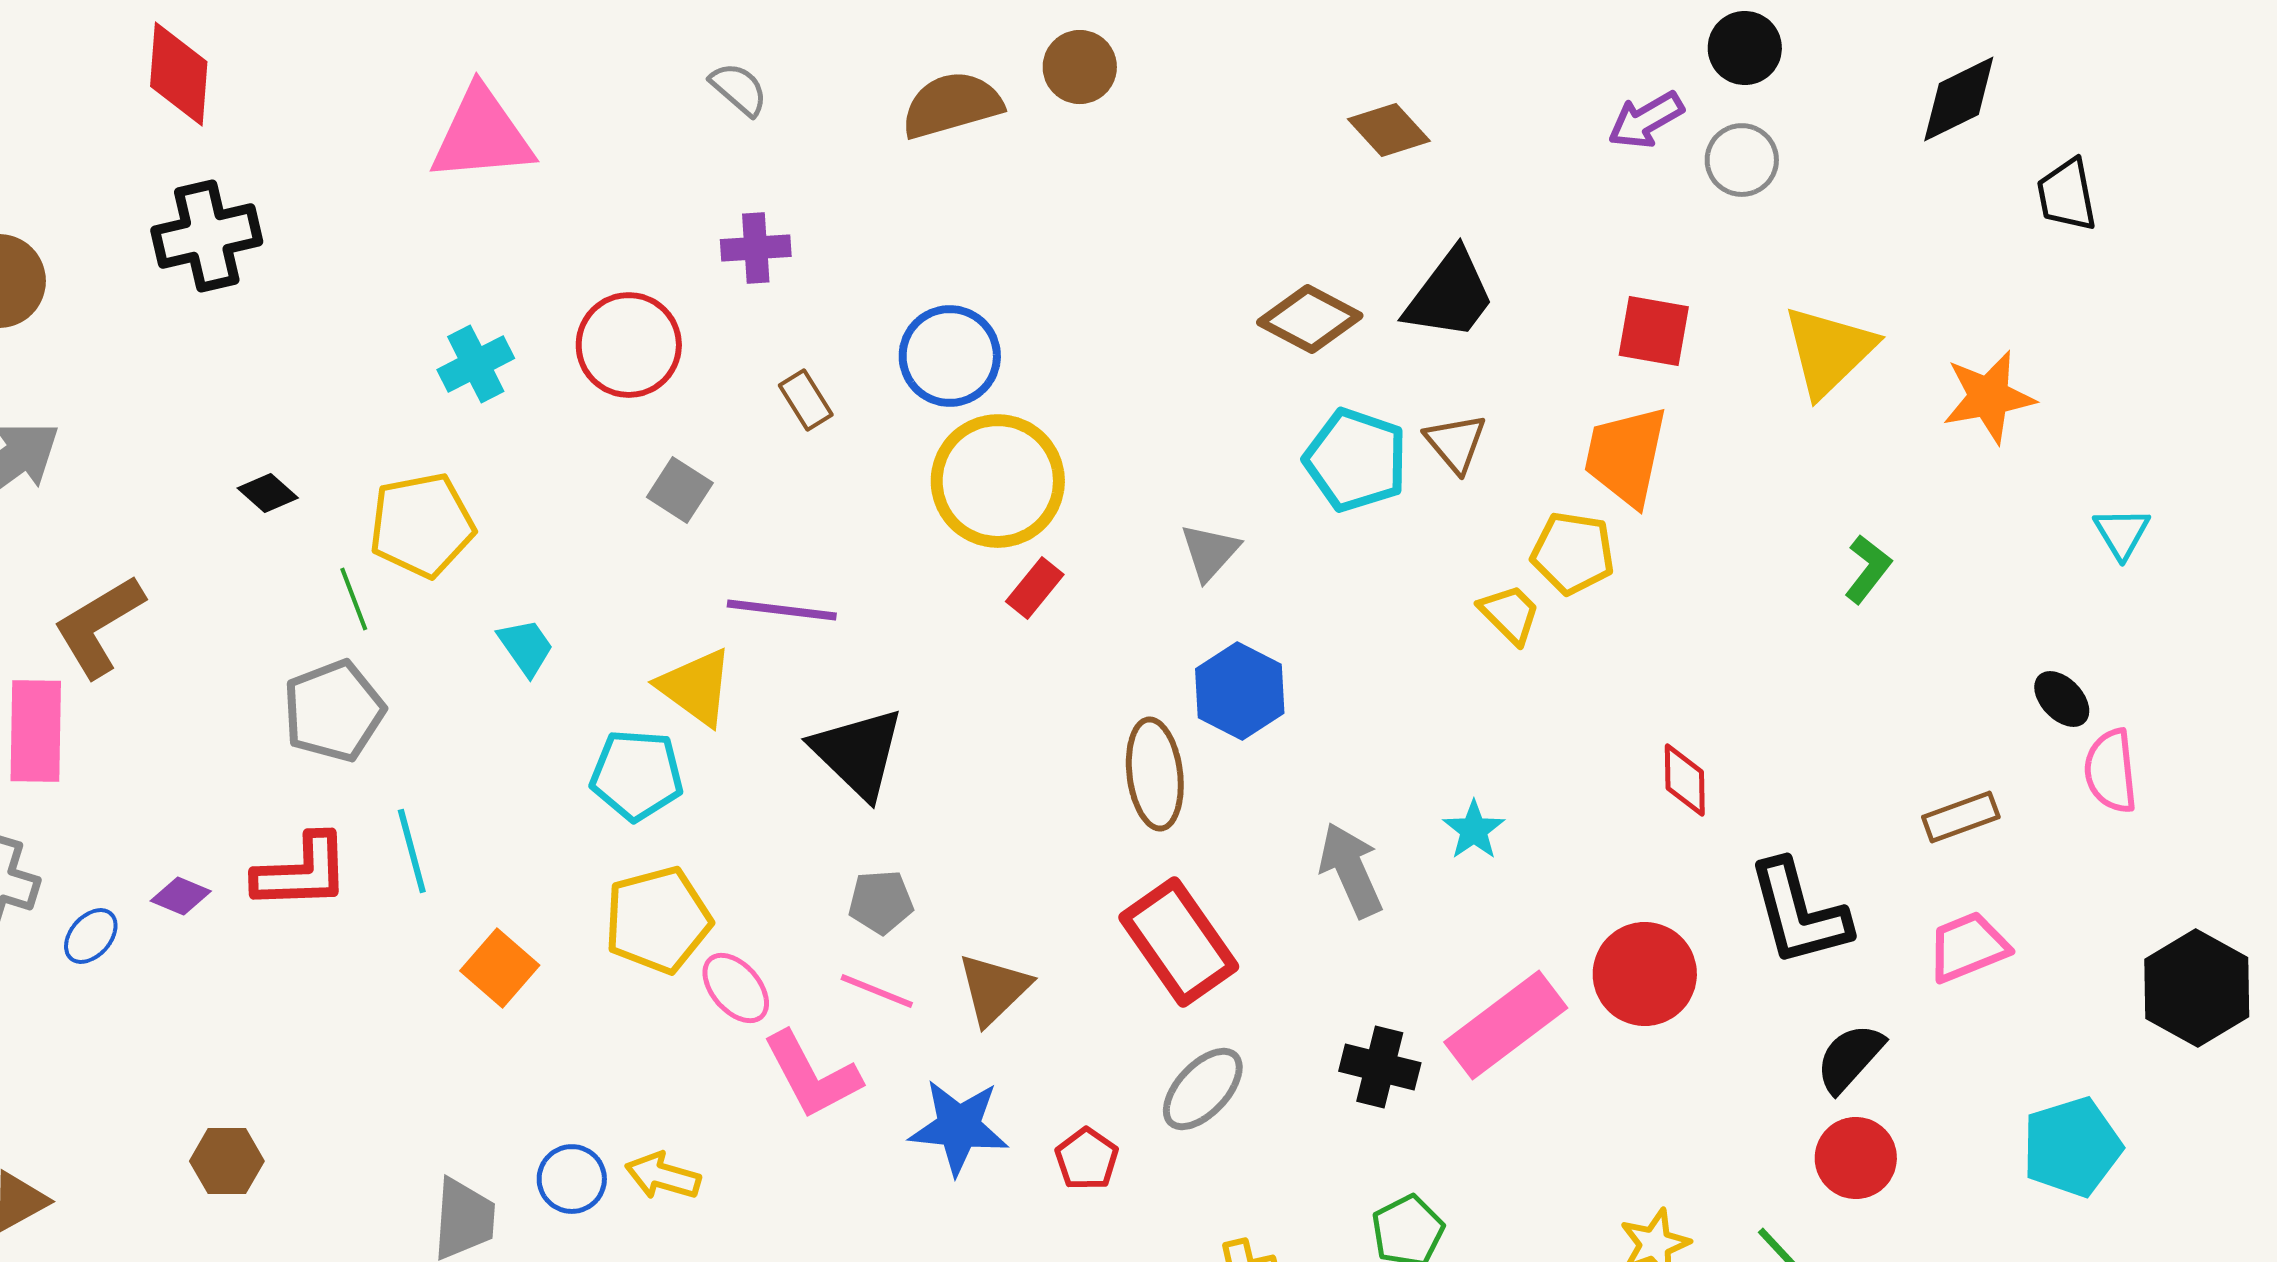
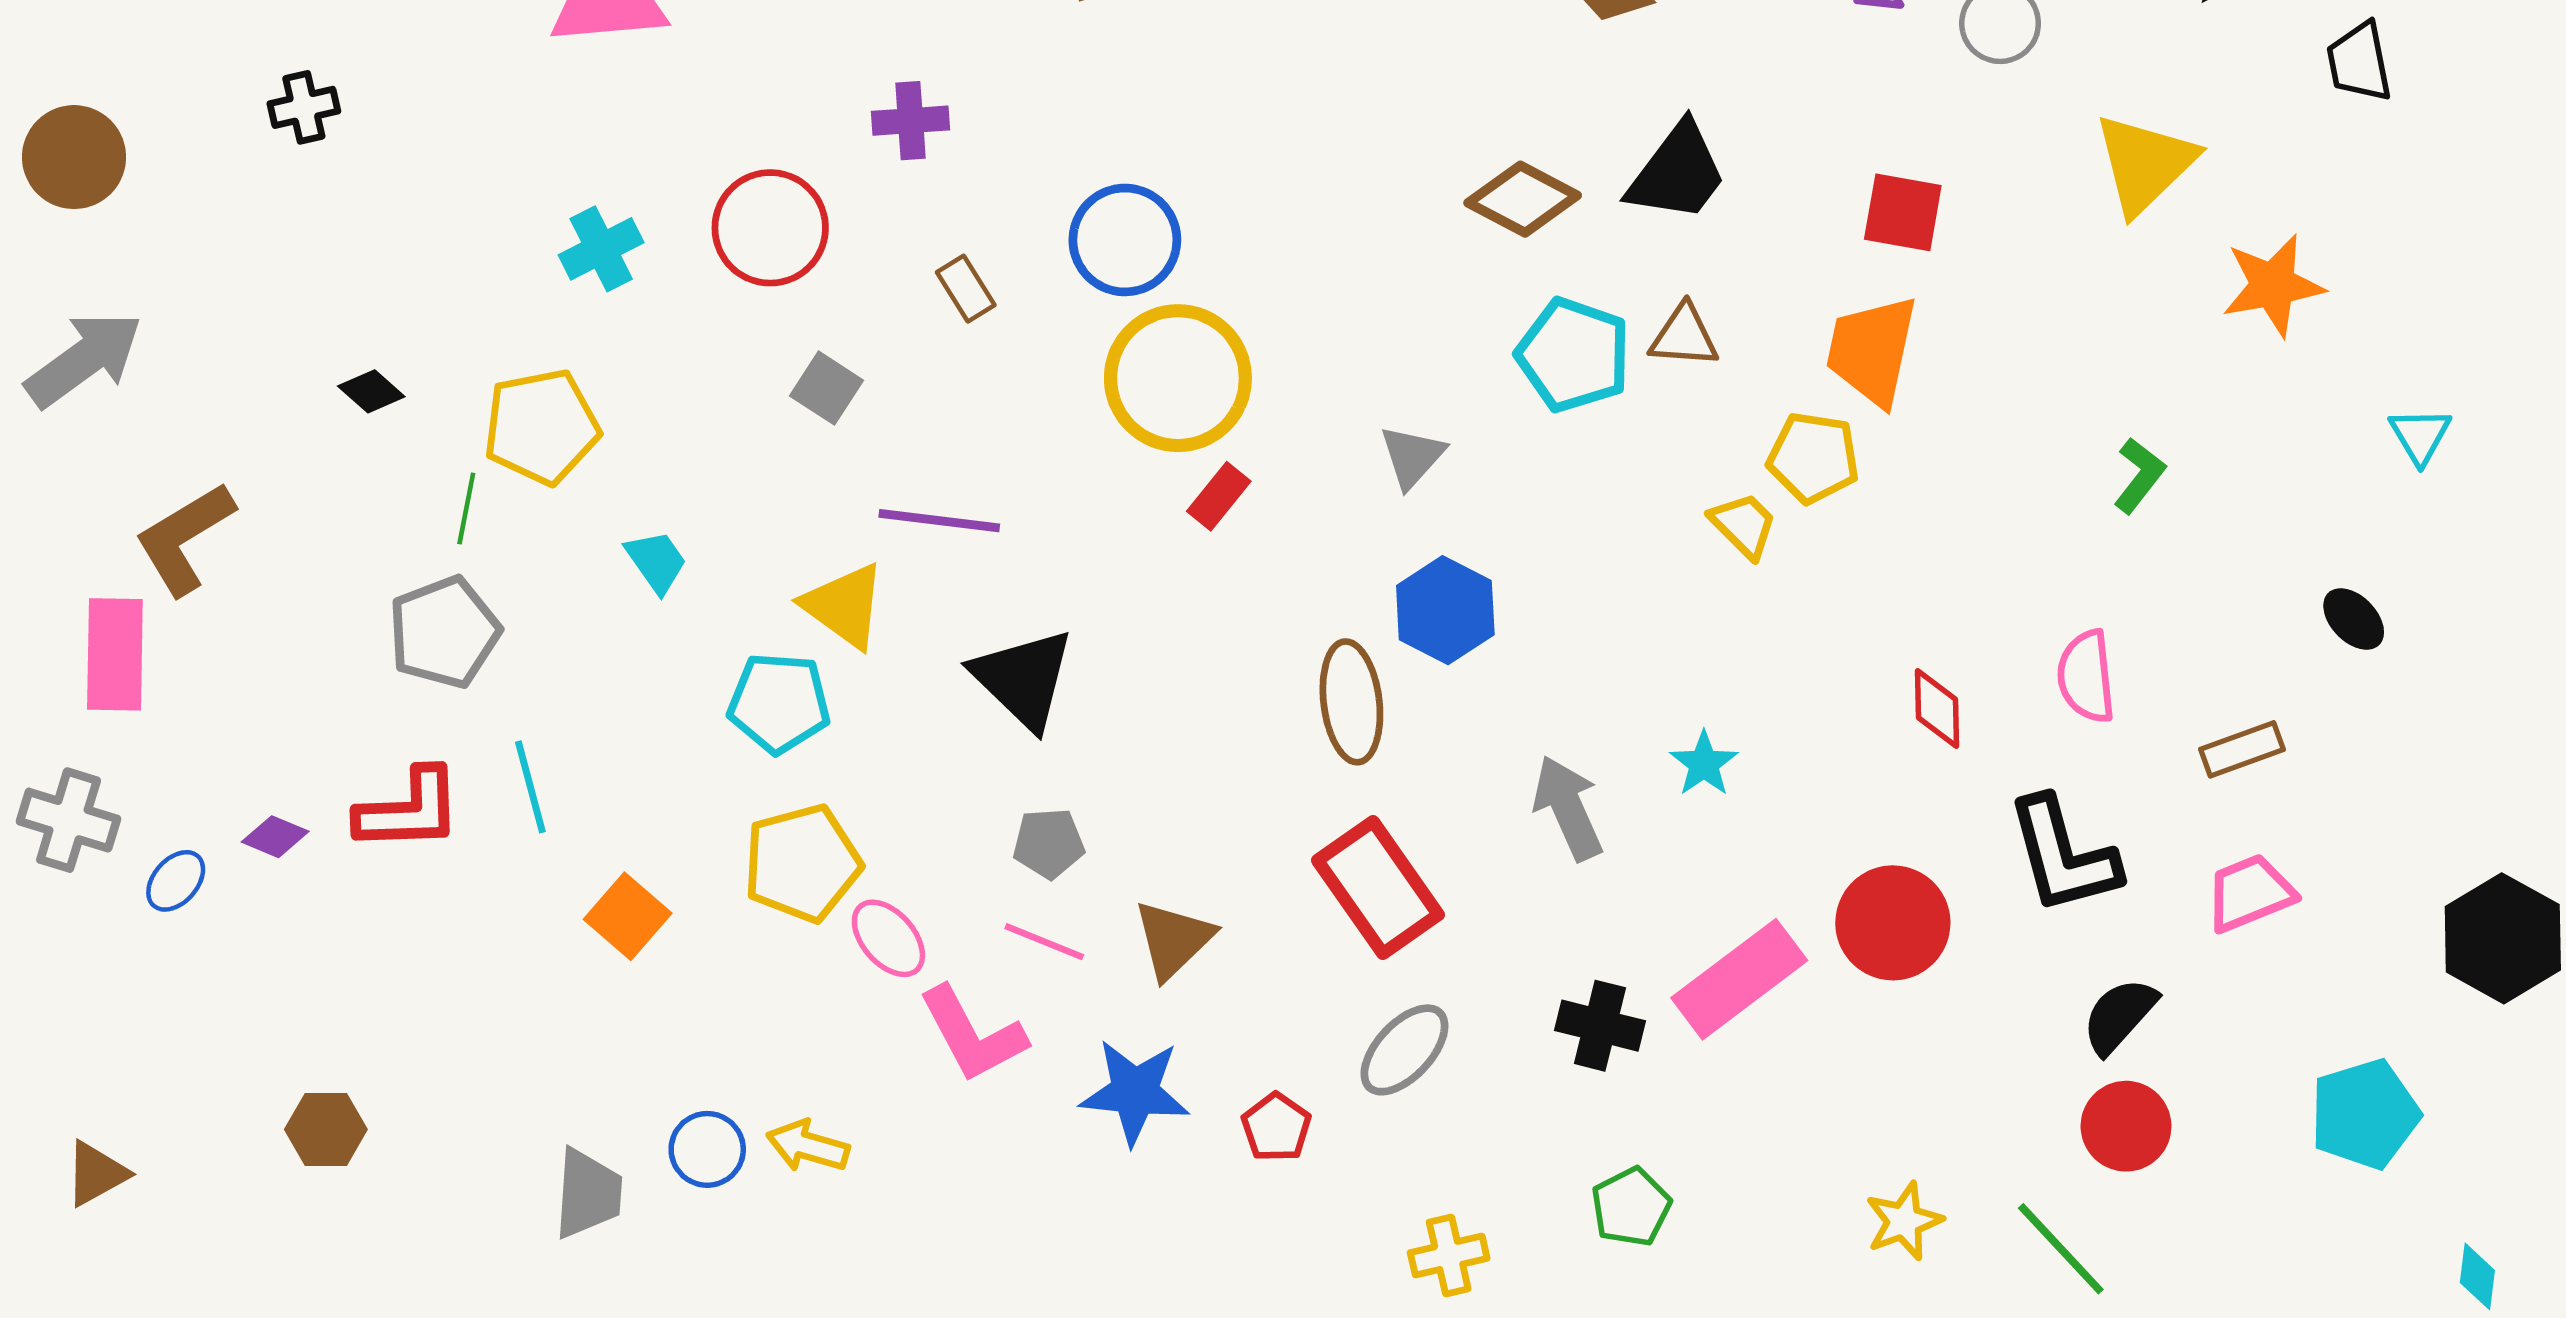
black cross: (207, 236) -> (304, 107), size x0.6
yellow triangle: (1829, 351) -> (2145, 164), moved
brown triangle: (1456, 443) -> (1684, 336), turned -46
green line: (354, 599) -> (466, 508), turned 32
pink semicircle: (2111, 771) -> (2086, 676), moved

